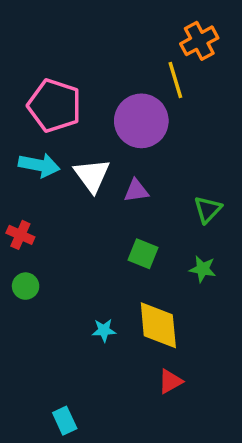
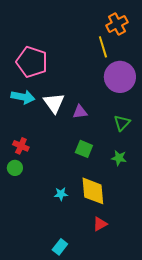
purple circle: (141, 121) -> (120, 77), moved
red cross: (20, 235) -> (21, 146), moved
cyan rectangle: (65, 421) -> (60, 247), moved, turned 63

